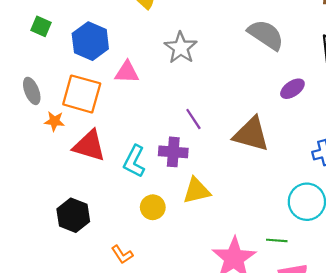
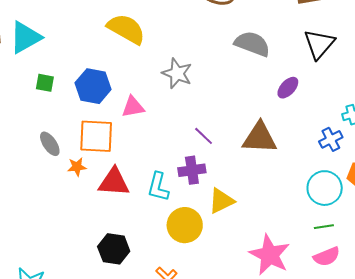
yellow circle: (153, 207) -> (185, 225), size x1.5
green line: (277, 240) -> (324, 227), moved

